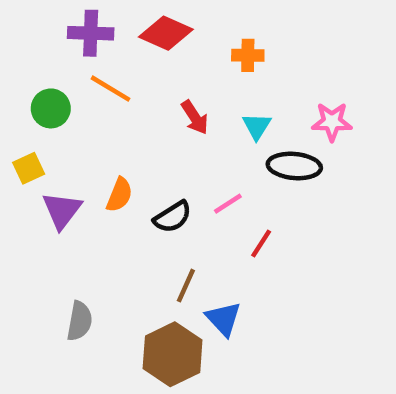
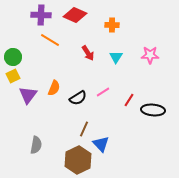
green circle: (51, 108) -> (13, 57), moved
black ellipse: (294, 166) -> (153, 110), moved
red line: (261, 243) -> (129, 100), moved

